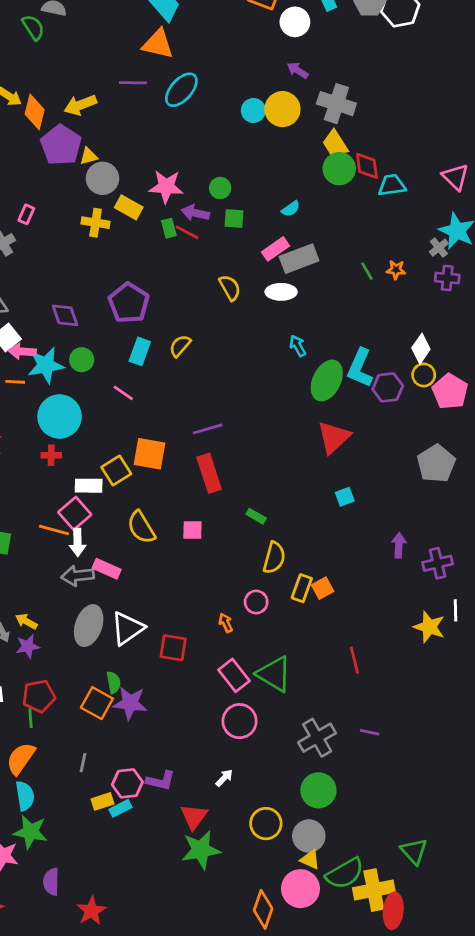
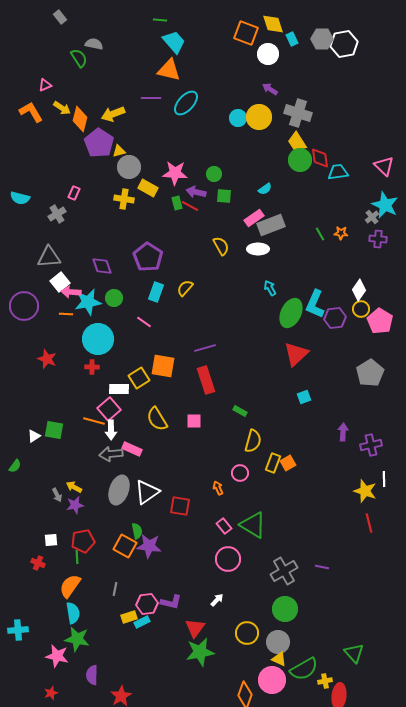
red line: (354, 660) -> (369, 523), moved
pink rectangle: (234, 675) -> (224, 526), size x0.7
yellow cross: (374, 890) -> (325, 681), size x0.5

